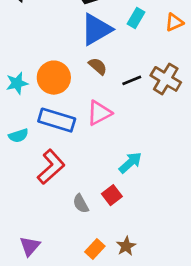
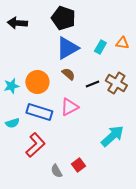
cyan rectangle: (136, 18) -> (100, 47), moved
orange triangle: (174, 22) -> (122, 43), turned 32
cyan arrow: (130, 163) -> (112, 136), moved, size x1.4

